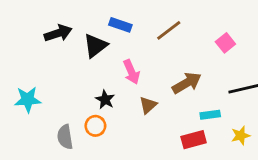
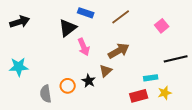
black arrow: (58, 33) -> (20, 22), moved
pink arrow: (131, 72) -> (84, 47), moved
brown arrow: (187, 83) -> (119, 51), moved
black star: (105, 100) -> (89, 81), moved
yellow star: (241, 136) -> (165, 93), moved

